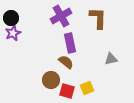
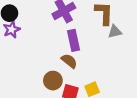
gray triangle: (111, 59) -> (115, 32), moved

